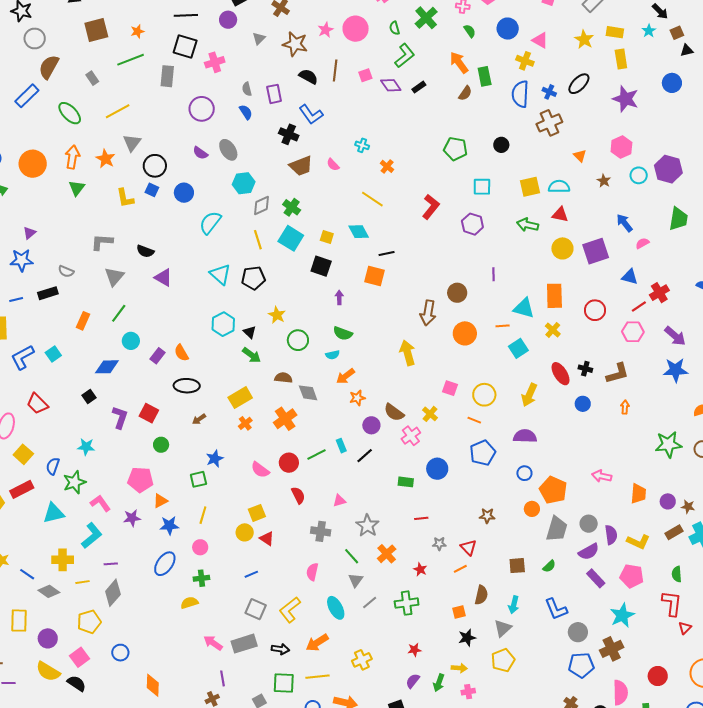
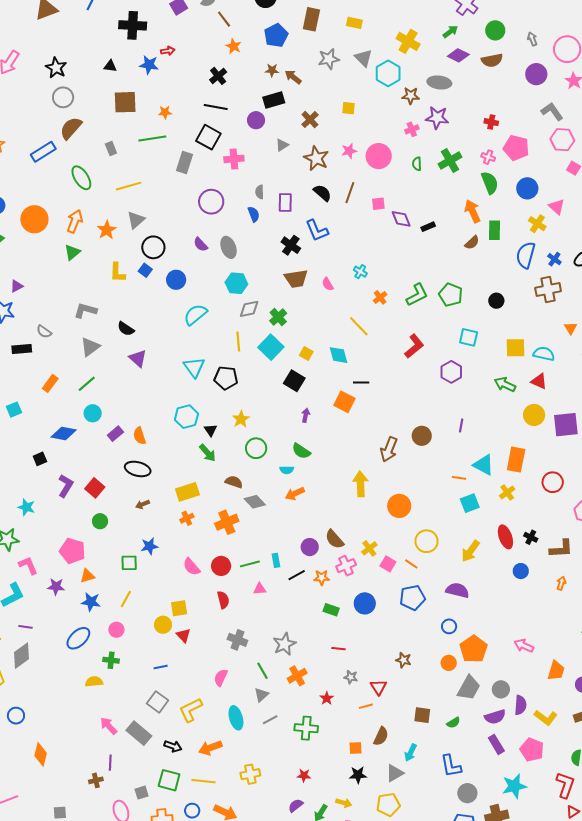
green semicircle: (470, 31) -> (490, 183), size x1.6
green L-shape: (405, 56) -> (417, 295), moved
orange circle: (465, 333) -> (399, 506), moved
pink square: (450, 388) -> (388, 564), moved
gray diamond: (308, 393) -> (255, 502), turned -35
orange star: (357, 398) -> (322, 578), moved
pink triangle: (339, 501) -> (260, 589), moved
gray rectangle: (244, 644) -> (139, 733), turned 45

